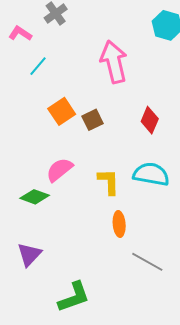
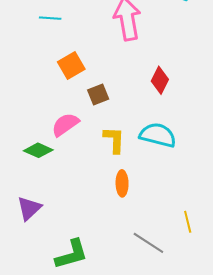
cyan line: (38, 66) -> (50, 18), turned 50
brown square: (93, 120) -> (98, 94), moved
gray line: (147, 262) -> (148, 243), moved

